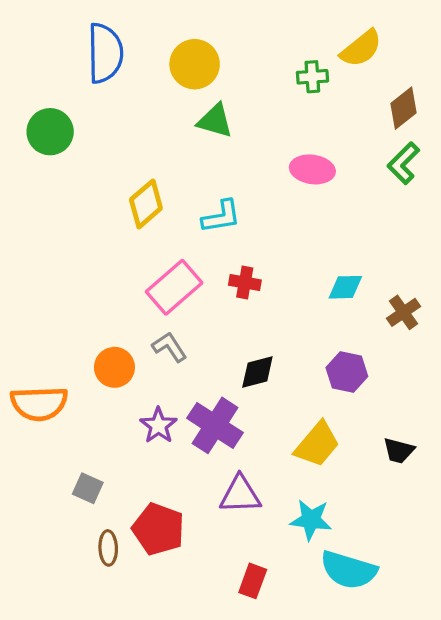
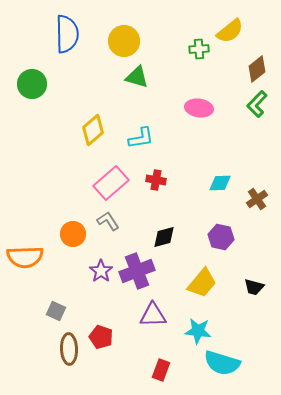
purple cross: (215, 425) -> (137, 271), turned 36
red pentagon: (158, 529) -> (101, 337), size x0.7
brown ellipse: (108, 548) -> (69, 349), size x1.4

